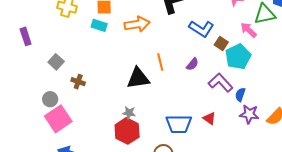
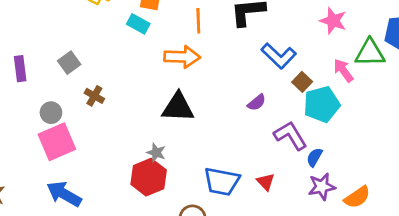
orange arrow: (137, 24) -> (182, 57), moved
purple rectangle: (26, 36) -> (20, 69), moved
orange line: (160, 62) -> (198, 21), moved
purple star: (249, 114) -> (322, 187), turned -30

